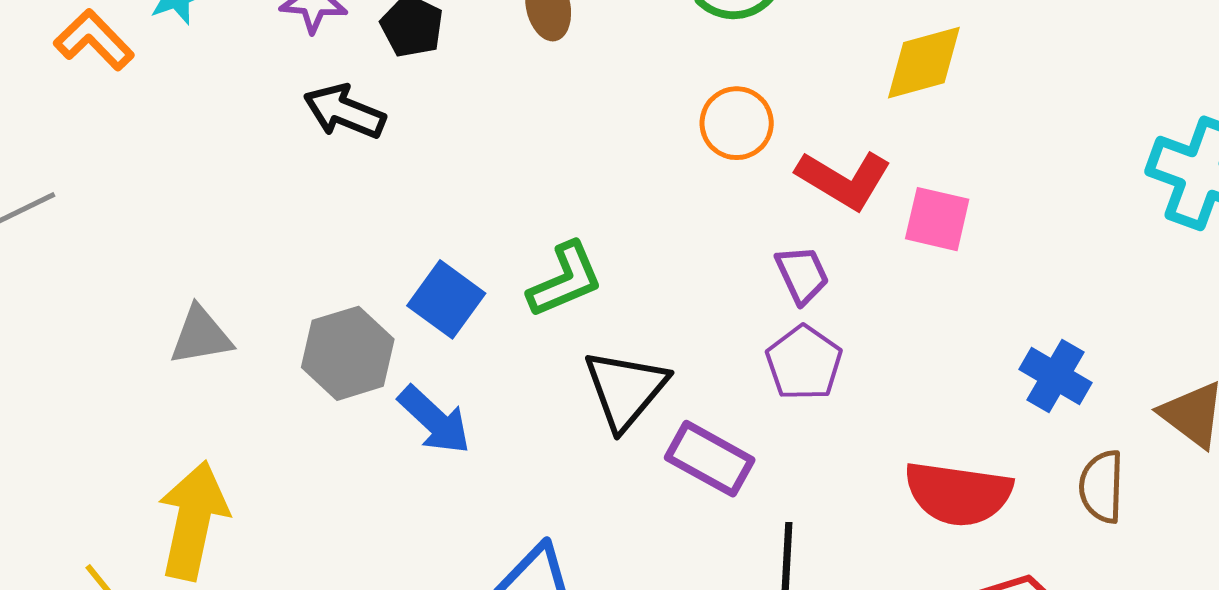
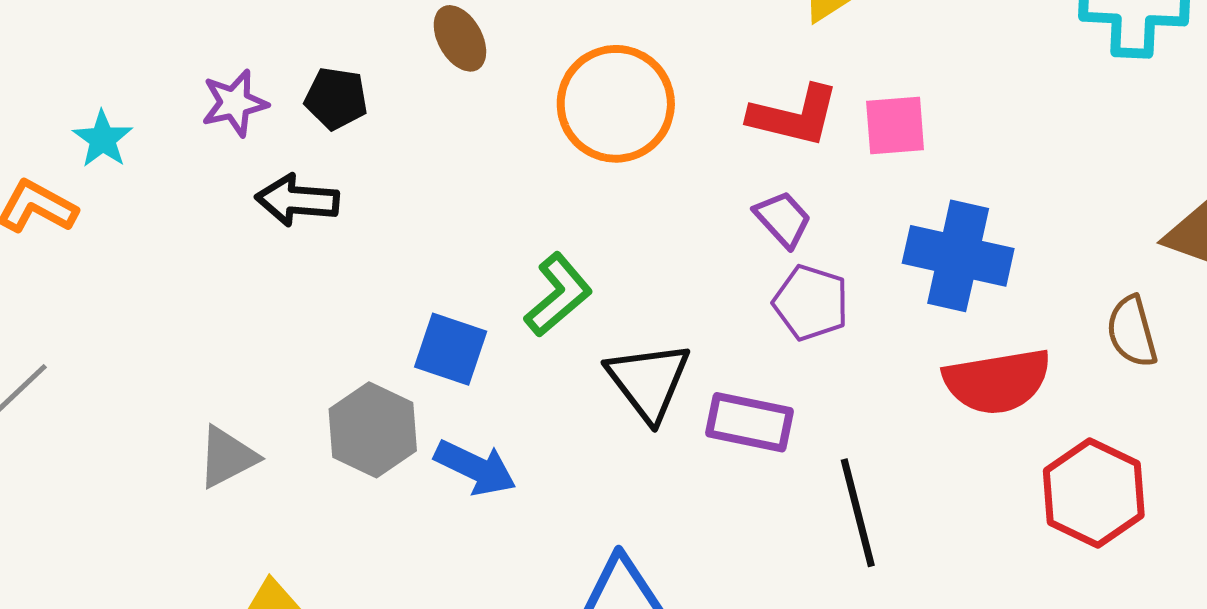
orange circle: (737, 123) -> (616, 104), moved, size x1.6
blue cross: (1056, 376) -> (958, 256), moved, size x1.5

